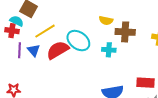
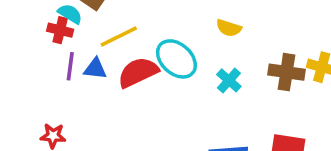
brown cross: (125, 32) -> (286, 72), moved
blue triangle: (34, 50) -> (95, 69), turned -48
cyan cross: (109, 50) -> (229, 80), turned 32

